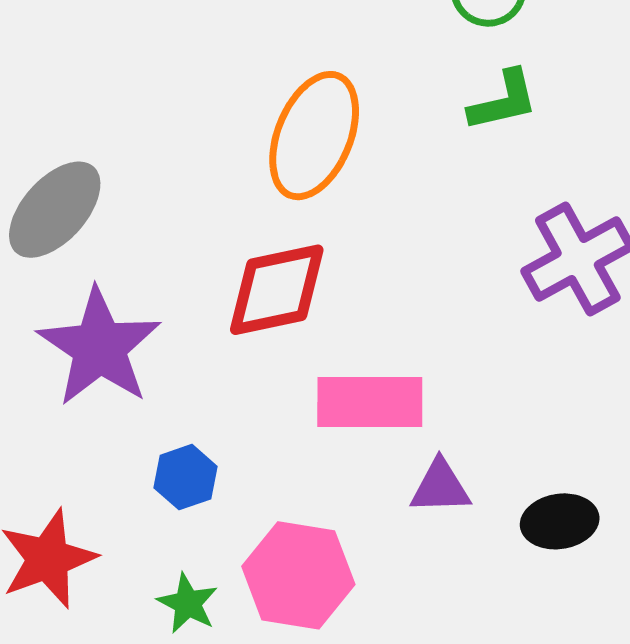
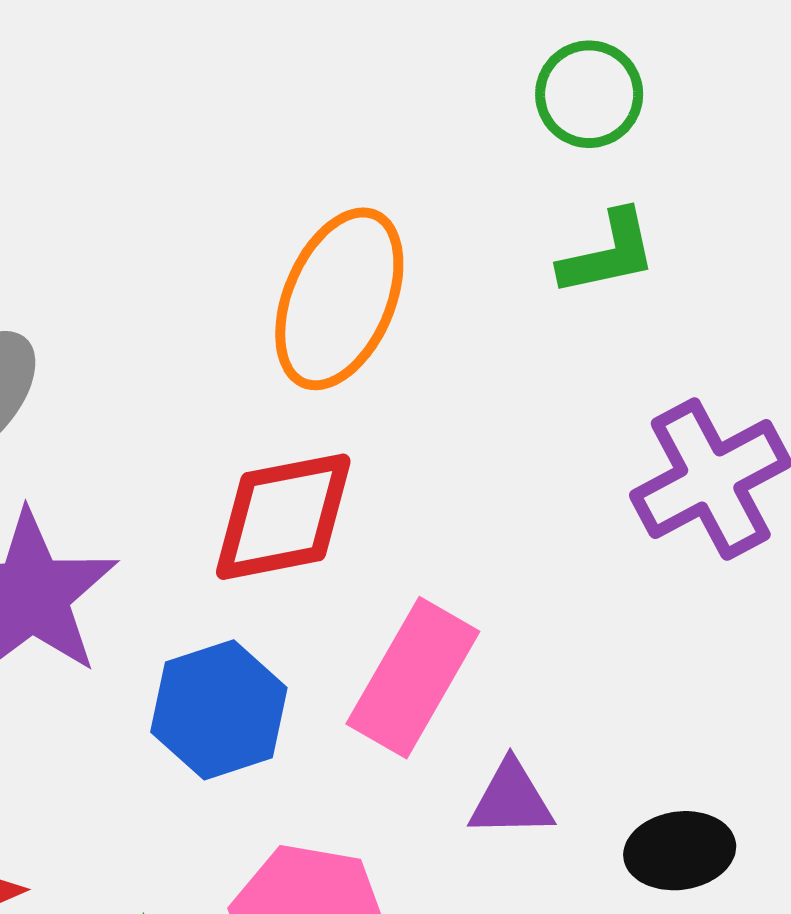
pink rectangle: (370, 402) -> (413, 678), turned -61
blue hexagon: (185, 477) -> (219, 710), moved, size x1.5

